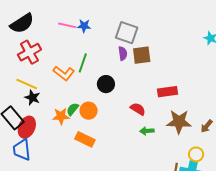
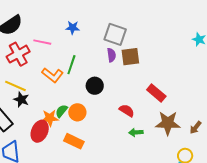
pink line: (67, 25) -> (42, 42), moved
red rectangle: (168, 92) -> (156, 93), turned 48
red ellipse: (27, 127) -> (40, 131), moved

